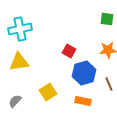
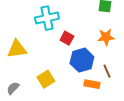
cyan cross: (20, 29) -> (47, 18), moved
orange rectangle: (83, 101) -> (92, 84), moved

